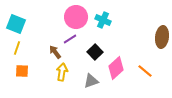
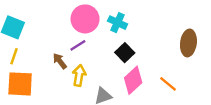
black square: (95, 52) -> (125, 53), moved
orange square: (22, 71) -> (20, 84), size x1.6
yellow arrow: (62, 72) -> (79, 75), moved

